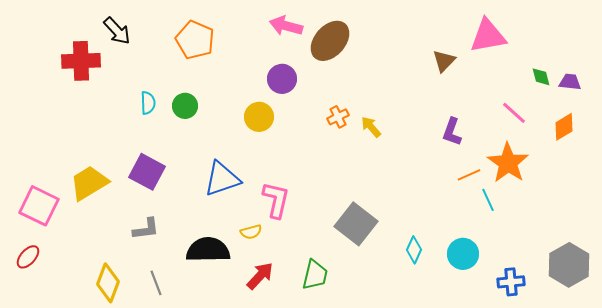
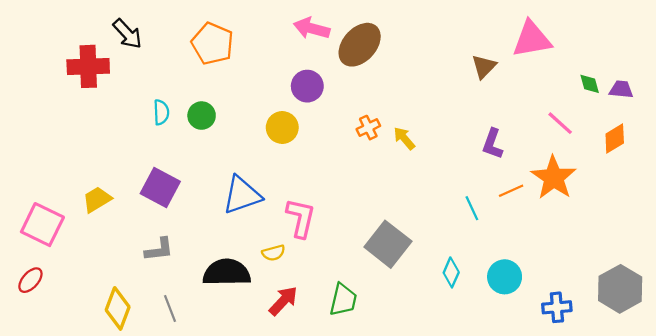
yellow trapezoid: (89, 183) -> (97, 199), size x0.7
cyan line: (488, 200) -> (472, 208), moved

